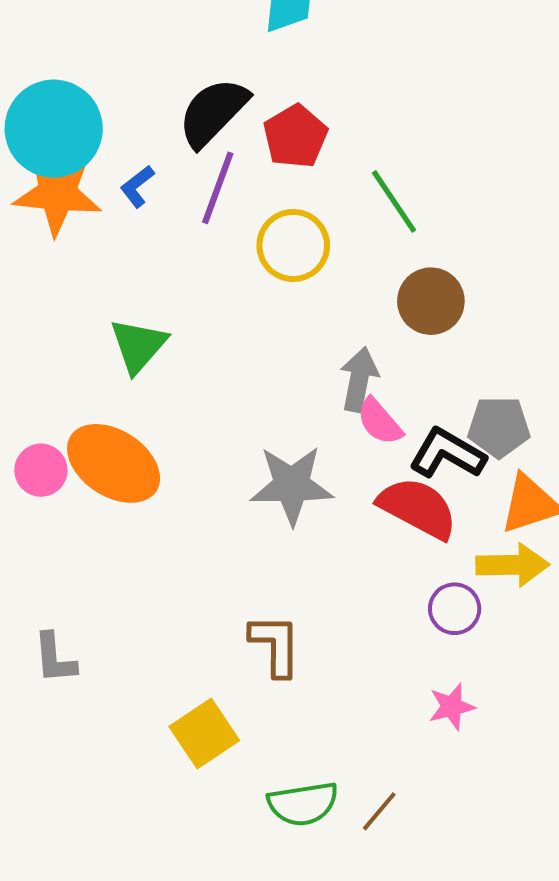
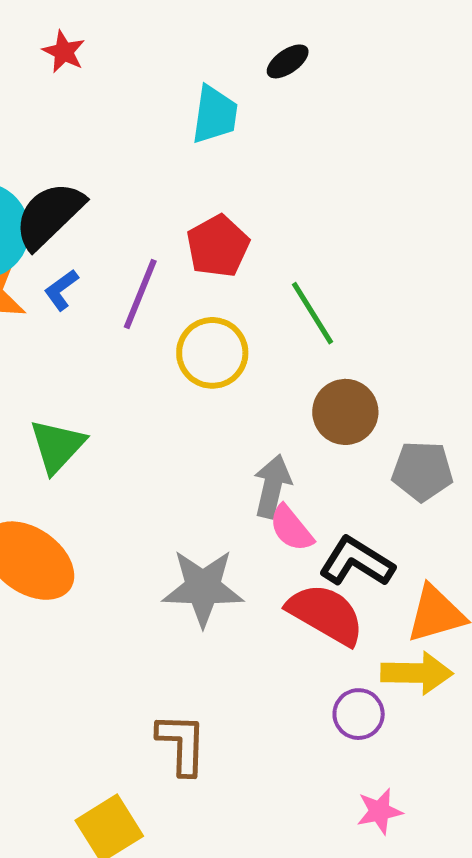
black semicircle: (213, 112) -> (49, 215), moved
gray pentagon: (499, 427) -> (422, 471), moved
pink star: (452, 707) -> (379, 811), moved

